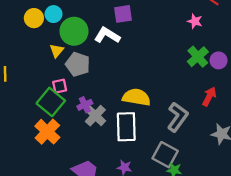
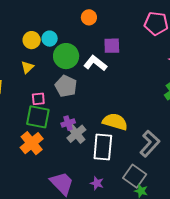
yellow triangle: (57, 51) -> (27, 67), moved
pink square: (60, 86) -> (38, 99), moved
green square: (51, 102) -> (38, 117), turned -35

